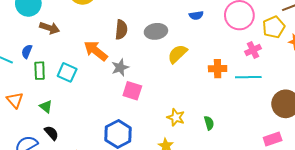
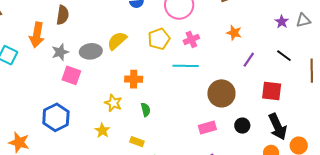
yellow pentagon: (274, 27) -> (159, 39), moved
gray ellipse: (156, 31) -> (91, 51), moved
orange arrow: (96, 51) -> (37, 35), turned -120
orange cross: (218, 69) -> (134, 79), moved

